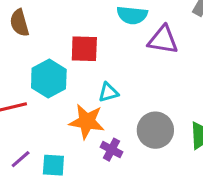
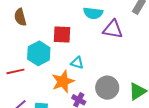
cyan triangle: (108, 92) -> (77, 63), turned 32
orange star: (87, 121) -> (63, 81), turned -30

